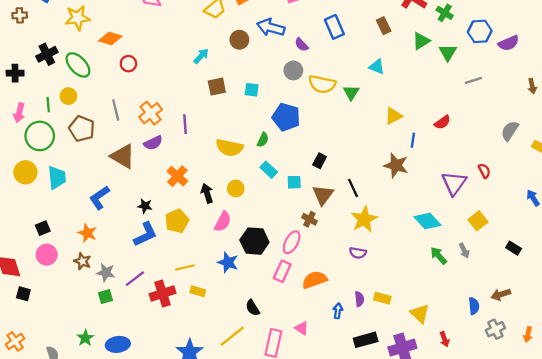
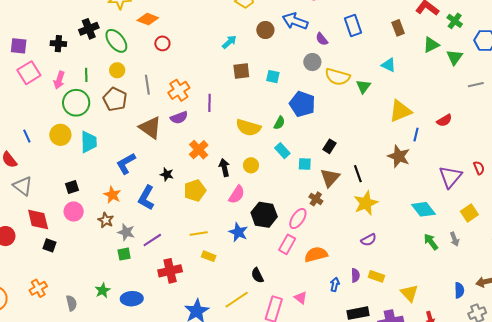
yellow circle: (68, 96) -> (117, 70), moved
yellow triangle: (394, 116) -> (400, 111), size x1.4
blue L-shape: (145, 234) -> (146, 198), moved, turned 140
purple semicircle: (358, 253) -> (369, 240), moved, turned -42
red cross: (163, 293) -> (170, 271), moved

